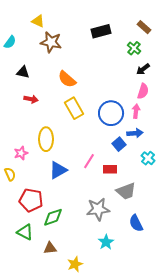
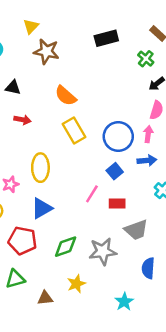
yellow triangle: (38, 21) -> (31, 26), turned 48
blue square: (119, 144) -> (115, 171), moved
blue triangle: (58, 170) -> (42, 208), moved
green diamond: (53, 217) -> (66, 247), moved
blue semicircle: (136, 223) -> (148, 268), turned 30
green triangle: (25, 232) -> (15, 279), turned -42
cyan star: (106, 242) -> (124, 302), moved
yellow star: (75, 264) -> (76, 284), moved

